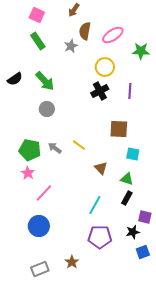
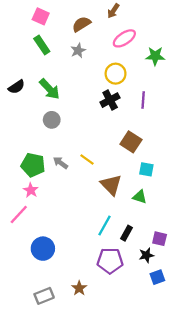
brown arrow: (74, 10) -> (113, 11), moved
brown semicircle: (85, 31) -> (81, 24), moved, turned 48
brown square: (119, 129) -> (131, 142), turned 30
brown triangle: (101, 168) -> (111, 185), size x1.5
pink line: (44, 193) -> (19, 214), moved
black rectangle: (127, 198) -> (127, 233), moved

